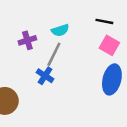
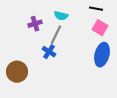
cyan semicircle: (60, 30) -> (61, 16), turned 32

